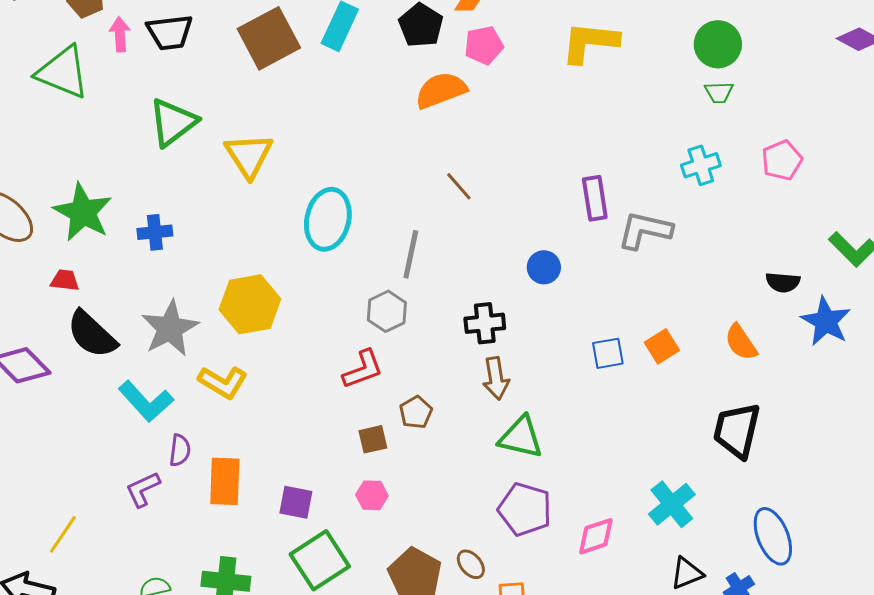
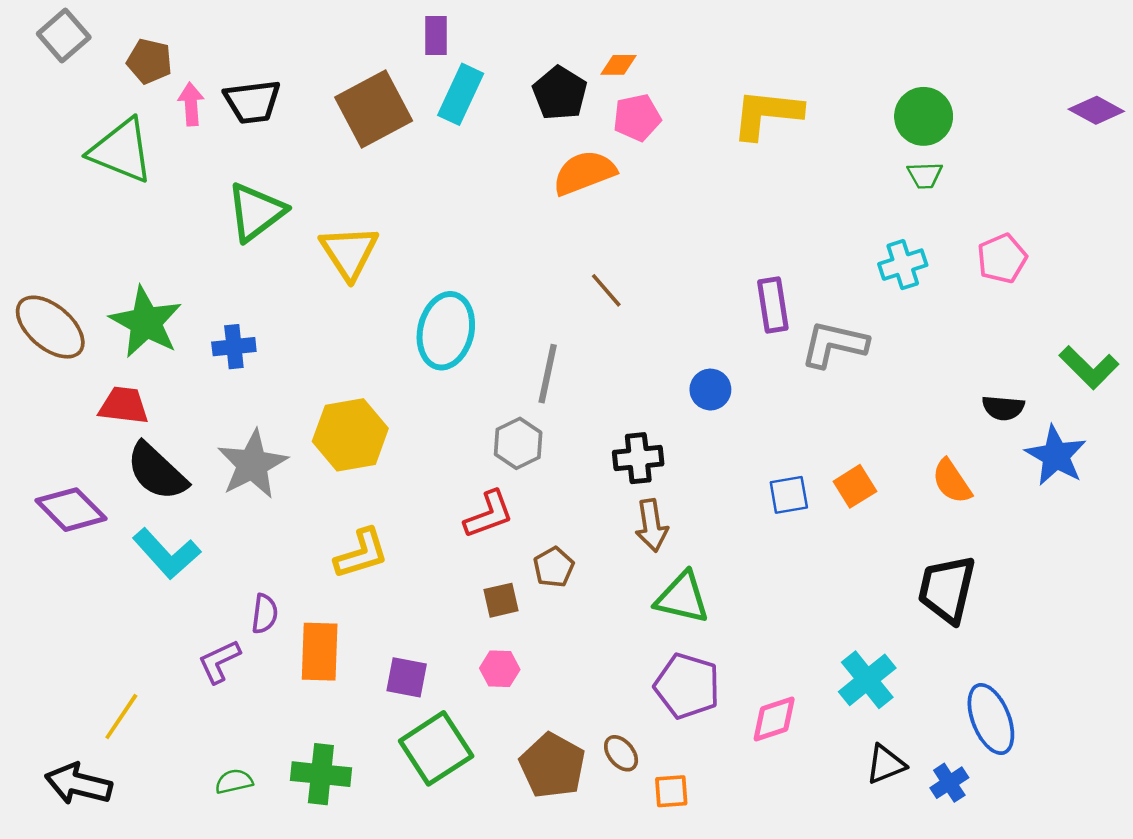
red trapezoid: (65, 280) -> (124, 405), size x1.4
yellow L-shape: (223, 382) -> (361, 554), moved, turned -48
cyan L-shape: (146, 401) -> (167, 554), moved

